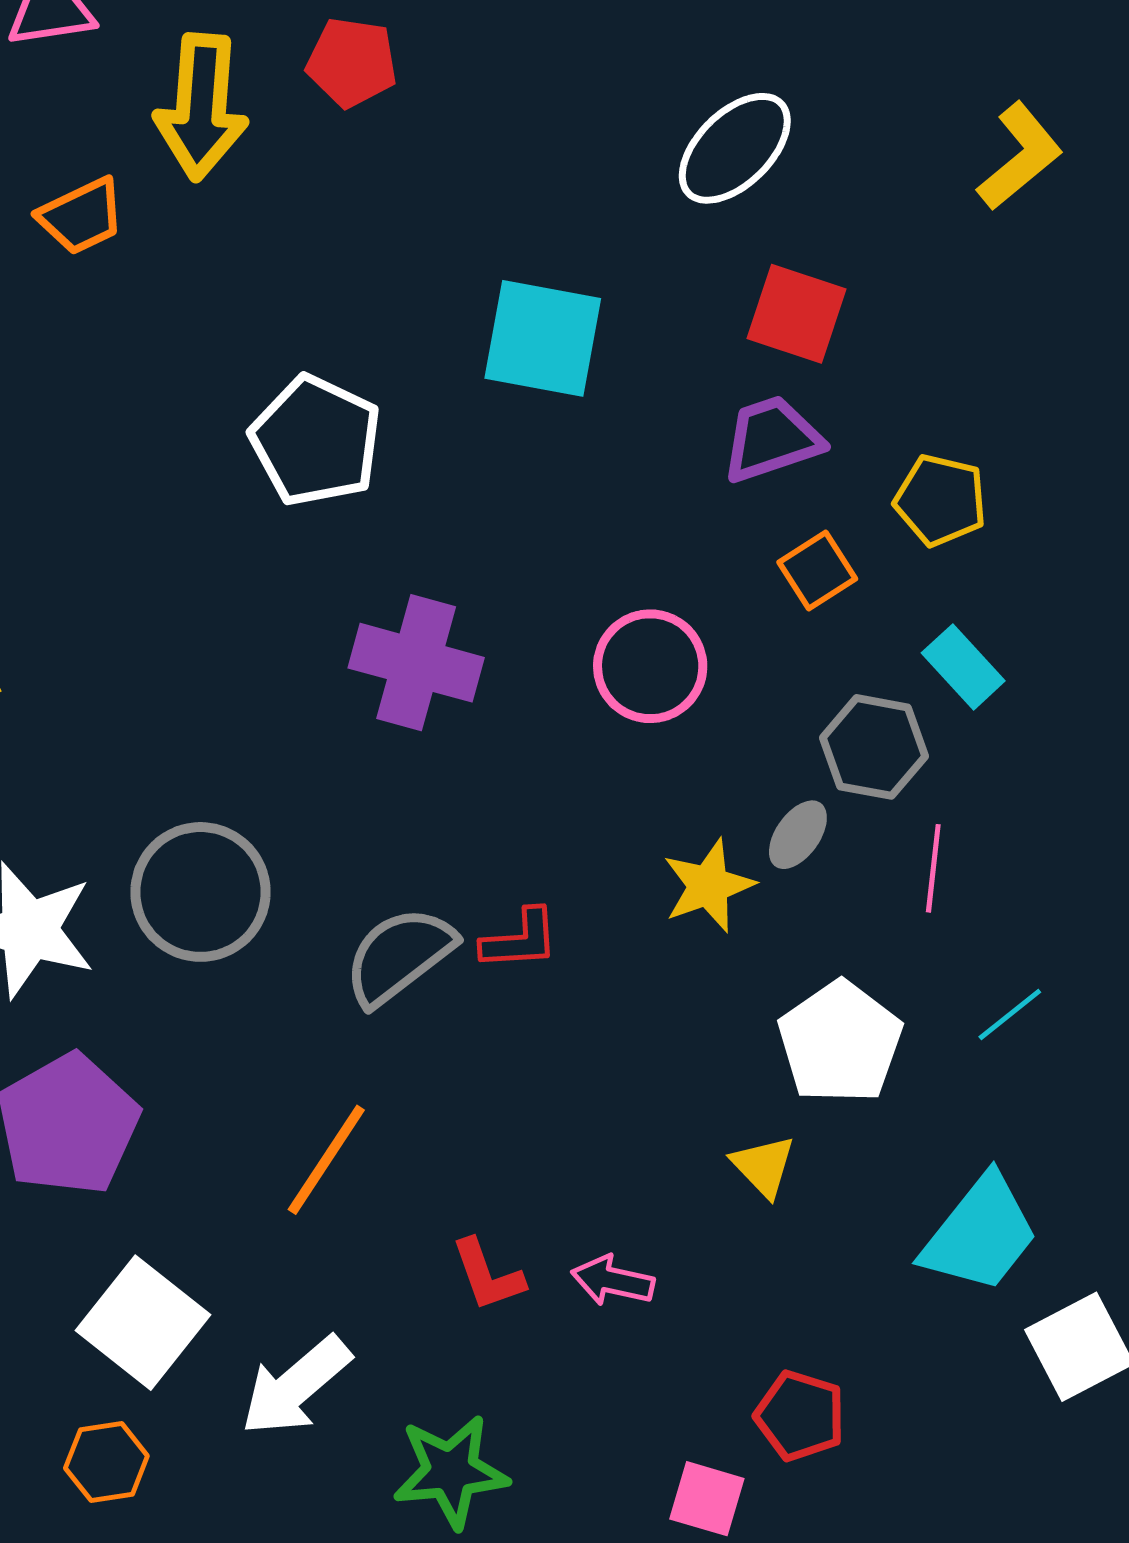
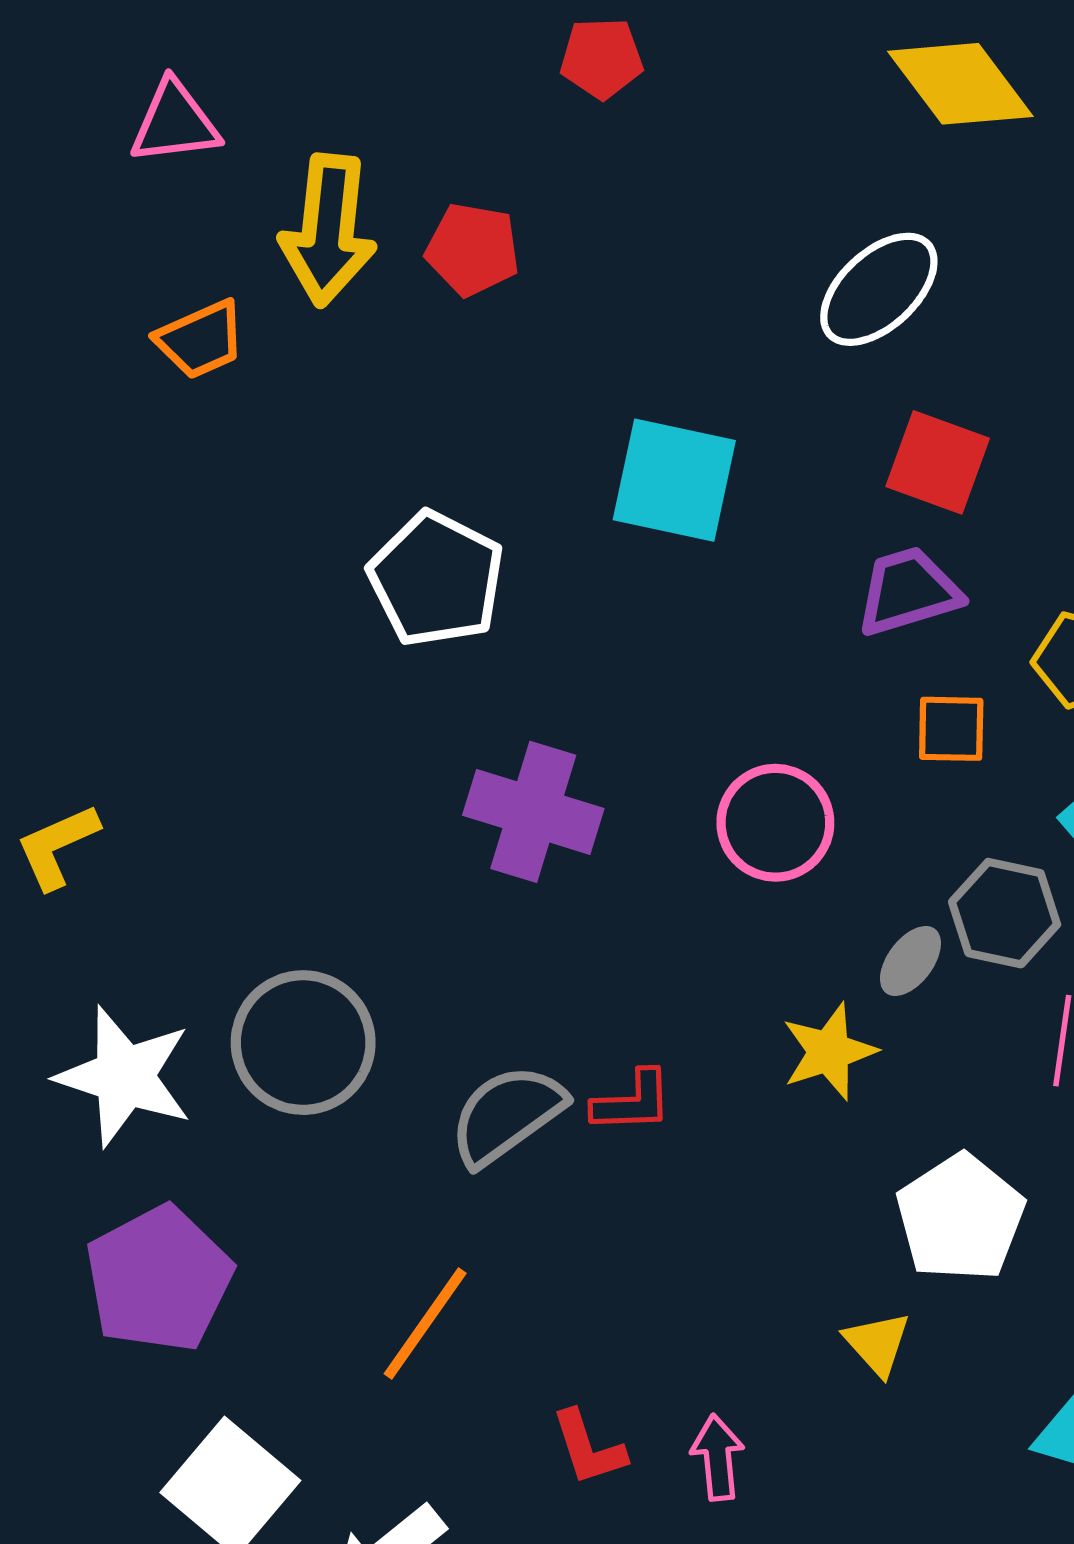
red pentagon: (352, 62) -> (473, 249), moved
orange square: (817, 570) -> (951, 729), turned 32
gray ellipse: (798, 835) -> (910, 961), moved
pink arrow: (613, 1281) -> (718, 1457), turned 70

